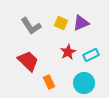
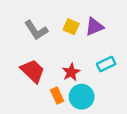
red star: (68, 52) -> (71, 72), moved
cyan circle: (84, 83) -> (82, 97), moved

